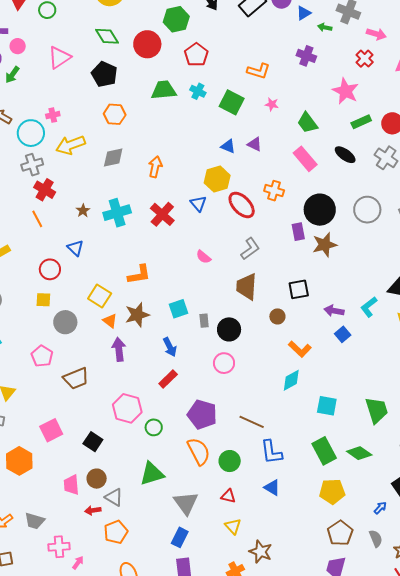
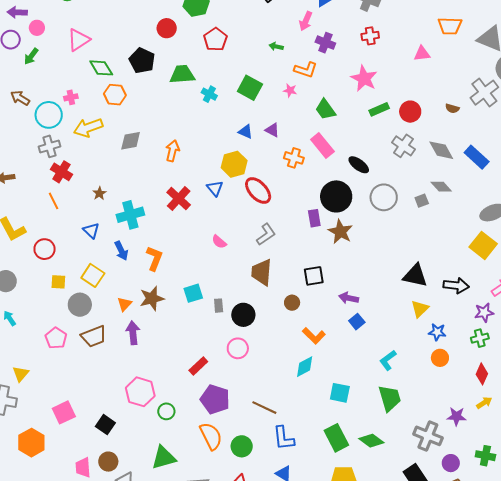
green arrow: (325, 27) -> (276, 47), moved
pink arrow: (376, 34) -> (306, 21), moved, turned 96
green diamond: (107, 36) -> (101, 68), moved
red circle: (147, 44) -> (167, 28), size x0.7
red cross: (365, 59) -> (370, 36), moved, turned 36
orange L-shape: (259, 71) -> (306, 70), moved
black pentagon: (104, 74) -> (142, 61), moved
cyan cross: (198, 91) -> (209, 94), moved
orange hexagon: (115, 114) -> (115, 95), moved
black ellipse: (345, 155) -> (359, 165), moved
orange cross: (274, 191) -> (294, 158), moved
cyan cross: (117, 213) -> (130, 215), moved
brown star: (325, 245) -> (340, 232), turned -30
red circle: (50, 269) -> (45, 249), moved
orange L-shape: (139, 275) -> (154, 258), turned -60
yellow square: (100, 296) -> (93, 275), moved
cyan L-shape: (369, 307) -> (388, 360), moved
orange triangle: (110, 321) -> (125, 304), turned 35
blue arrow: (170, 347) -> (121, 251), moved
brown trapezoid: (76, 378) -> (94, 336), moved
red rectangle: (168, 379) -> (198, 366), moved

